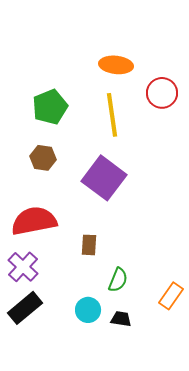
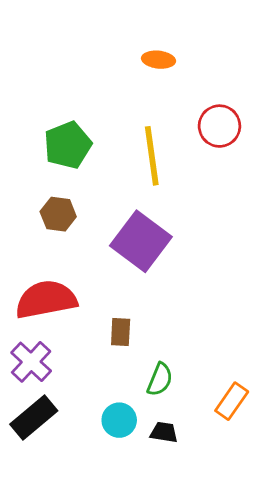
orange ellipse: (116, 65) -> (158, 60), moved, size x0.7

